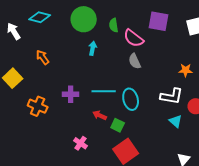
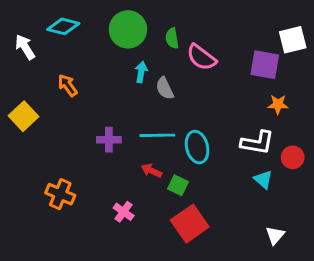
purple square: (159, 21) -> (265, 65), moved
gray semicircle: (135, 61) -> (165, 88), moved
orange cross: (38, 106) -> (60, 194), moved

